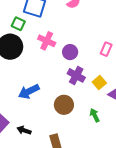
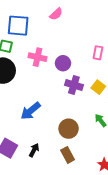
brown circle: (64, 105) -> (69, 129), moved
black arrow: (24, 130) -> (34, 150), turned 112

